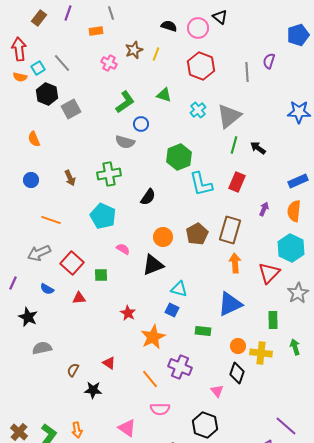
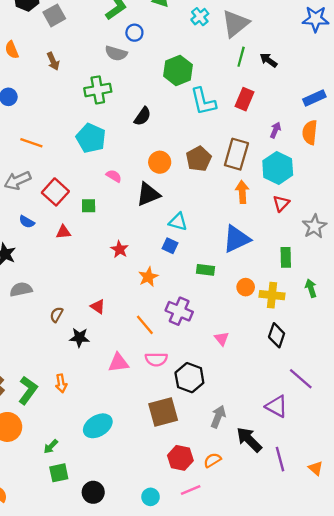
brown arrow: (70, 178) -> (53, 61), moved
cyan hexagon: (291, 248) -> (278, 168), moved
red triangle: (269, 273) -> (281, 203), size x0.7
orange star: (153, 337) -> (148, 277), size x0.7
black diamond: (237, 373) -> (277, 335), moved
black hexagon: (205, 425) -> (189, 378), moved
pink triangle: (127, 428) -> (118, 363), moved, turned -42

